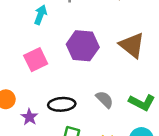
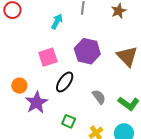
black ellipse: (62, 104) -> (65, 82), moved, turned -60
purple star: (29, 117) -> (37, 102), size x1.6

